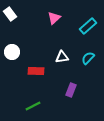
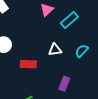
cyan rectangle: (88, 26) -> (69, 20), moved

